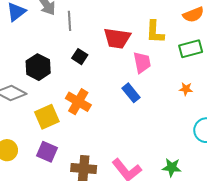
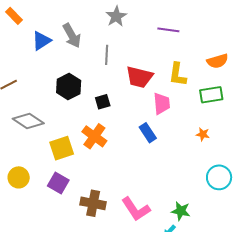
gray line: (69, 21) -> (107, 55), moved
black square: (80, 57) -> (103, 102), moved, turned 35
black hexagon: (38, 67) -> (69, 87), moved

